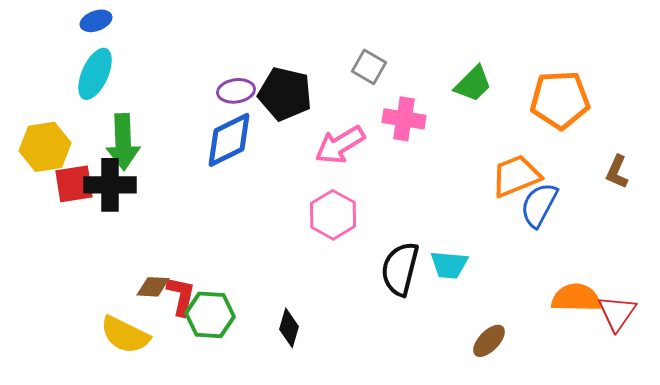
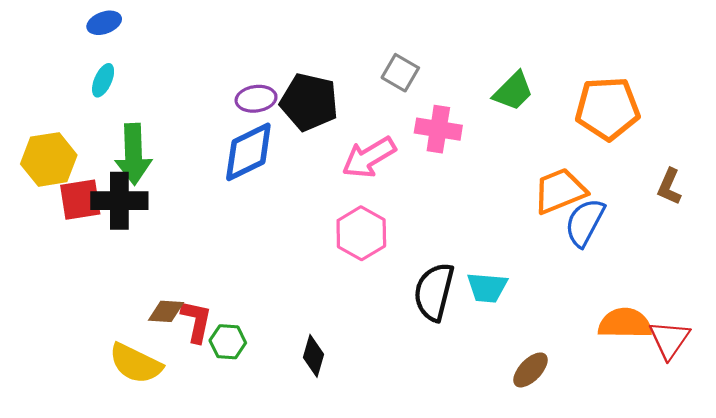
cyan ellipse: (95, 74) -> (103, 80), size x0.6
green hexagon: (210, 315) -> (228, 342), size x0.7

